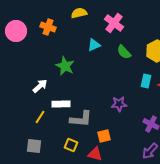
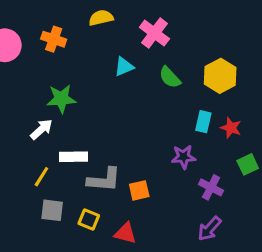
green star: (65, 66) -> (61, 99), moved, turned -30
purple star: (119, 104) -> (184, 157), moved
orange square: (104, 136) -> (139, 190), moved
gray square: (34, 146) -> (52, 210), moved

